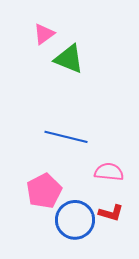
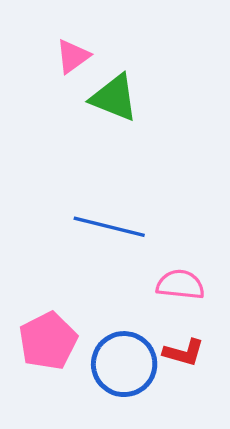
pink pentagon: (44, 191) -> (48, 341), moved

